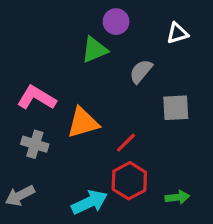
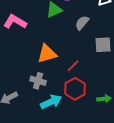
pink L-shape: (36, 98) -> (15, 22), moved
gray cross: (35, 144) -> (38, 81), moved

